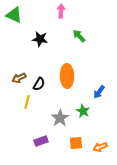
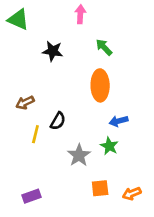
orange ellipse: (67, 76) -> (100, 85), moved
black semicircle: (39, 84) -> (58, 121), moved
blue arrow: (99, 92) -> (119, 121), moved, turned 40
purple rectangle: (41, 141) -> (32, 196), moved

